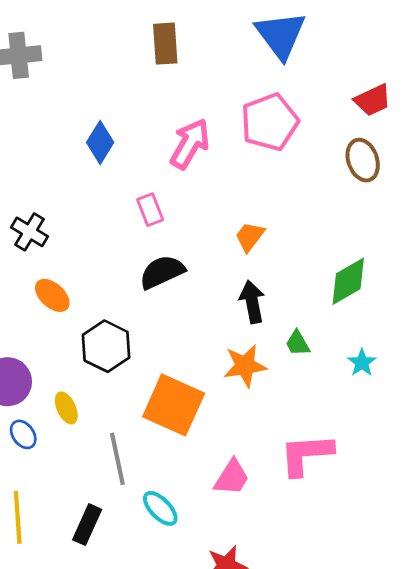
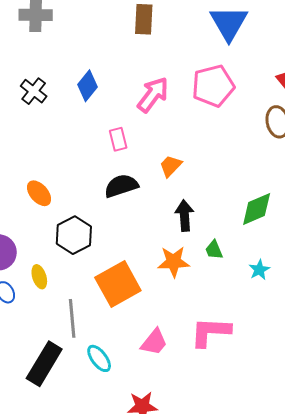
black cross: (30, 232) -> (34, 91), moved
orange trapezoid: (250, 237) -> (171, 166), moved
orange square: (174, 405) -> (118, 284), turned 30
black rectangle: (87, 525) -> (44, 364), size x1.5

